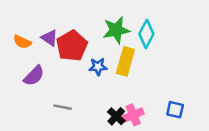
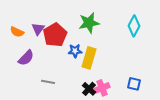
cyan diamond: (146, 34) -> (134, 26), moved
purple triangle: (50, 38) -> (38, 29), turned 32
yellow rectangle: (125, 61) -> (89, 58), moved

